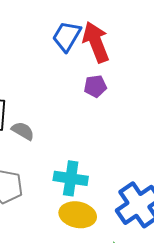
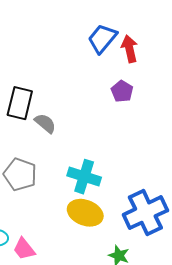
red arrow: (96, 42) -> (130, 49), size x0.7
purple pentagon: (95, 86) -> (122, 91), turned 30

